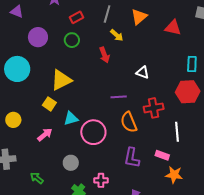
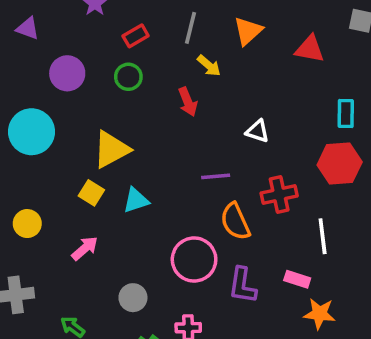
cyan triangle: (71, 118) -> (136, 200), moved
pink circle: (93, 132) -> (194, 260), moved

